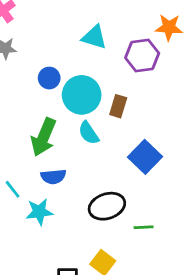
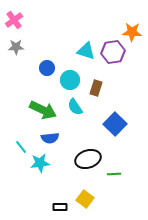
cyan triangle: (94, 37) -> (86, 51), moved
cyan circle: (82, 95) -> (70, 80), size x0.7
green arrow: (44, 137) -> (43, 110), turned -88

